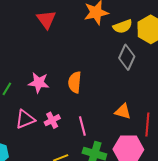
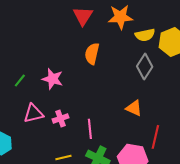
red triangle: (46, 19) -> (83, 16), moved
orange semicircle: (75, 82) -> (92, 54), moved
orange triangle: (123, 111) -> (134, 108), moved

